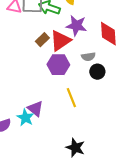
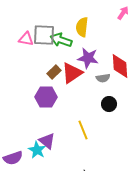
gray semicircle: (88, 57) -> (103, 78), moved
purple hexagon: (58, 65) -> (46, 97), moved

